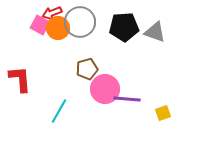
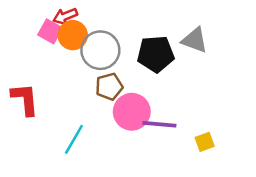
gray circle: (80, 22) -> (100, 50), moved
black pentagon: (124, 27) -> (156, 54), moved

